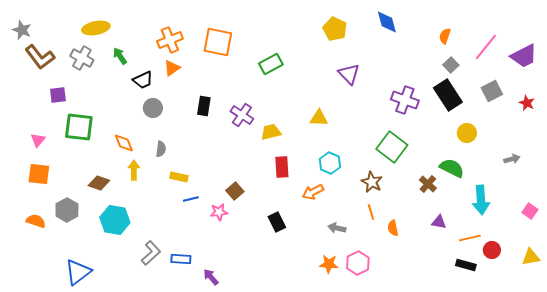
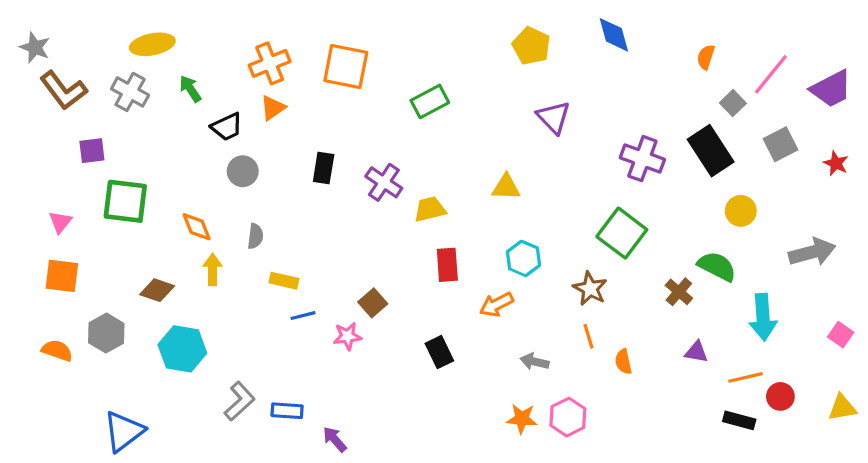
gray square: (451, 65) -> (733, 103), moved
gray arrow: (512, 159) -> (812, 252), size x1.8

